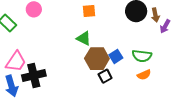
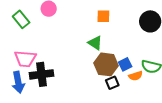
pink trapezoid: (16, 62) -> (25, 59), turned 55
orange semicircle: (144, 75) -> (136, 76), moved

